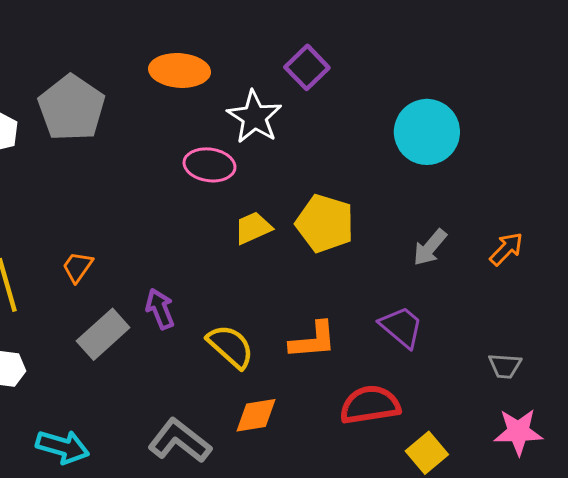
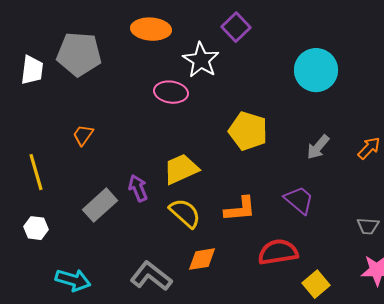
gray pentagon: (72, 108) -> (79, 54), turned -30
yellow trapezoid: (253, 228) -> (181, 169), moved, size x1.4
orange trapezoid: (78, 267) -> (83, 135), moved

